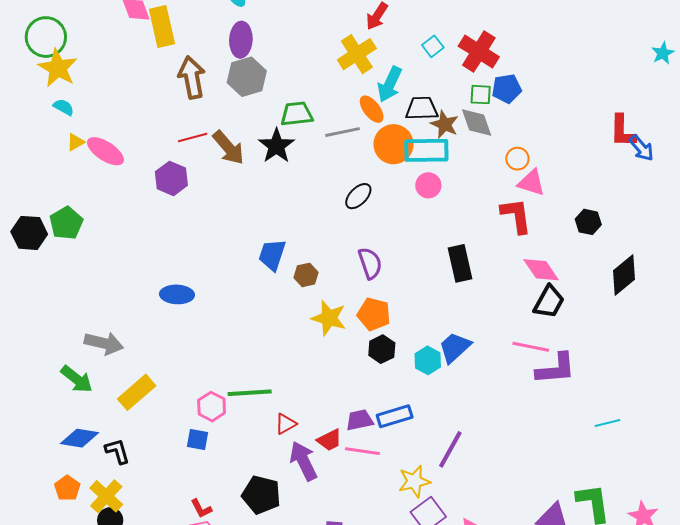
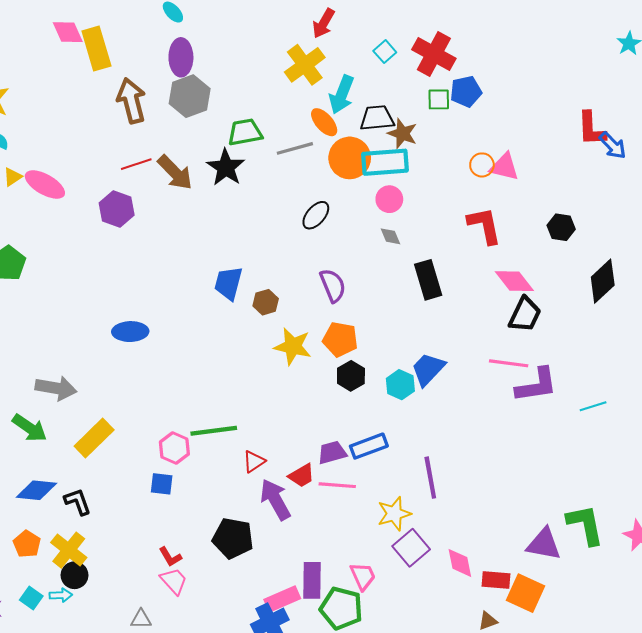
gray diamond: (477, 123) -> (390, 236), moved, size x0.6
pink triangle: (531, 183) -> (504, 167), moved
cyan line: (608, 423) -> (593, 406), moved
purple line: (450, 449) -> (430, 478), turned -36

